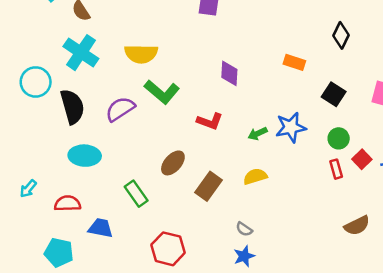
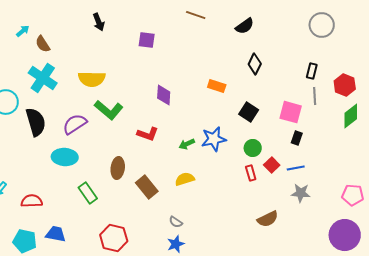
cyan ellipse: (85, 156) -> (65, 157), moved
brown ellipse: (173, 163) -> (118, 168), turned -35
brown rectangle: (209, 186) -> (147, 187), turned -75
blue trapezoid: (101, 228) -> (56, 234), moved

